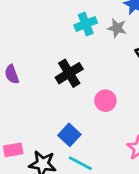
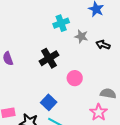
gray star: (117, 28) -> (81, 36), moved

